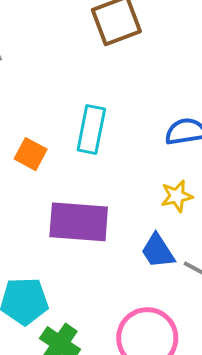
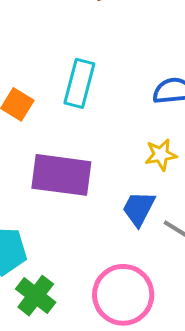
blue trapezoid: (158, 251) -> (139, 209), turned 57

